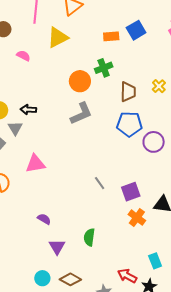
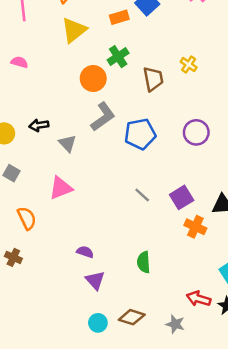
yellow triangle: (58, 37) -> (74, 30), moved
blue pentagon: (129, 124) -> (140, 134), moved
gray triangle: (15, 128) -> (67, 143), moved
purple triangle: (57, 247) -> (95, 280), moved

